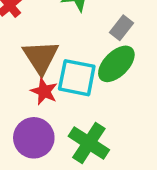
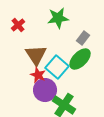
cyan square: (77, 78) -> (57, 67), turned 30
purple circle: (34, 138) -> (45, 90), moved

